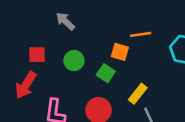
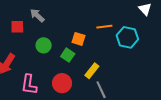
orange line: (141, 34) -> (104, 27), moved
red square: (37, 55) -> (17, 27), moved

